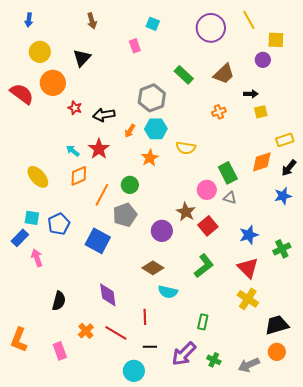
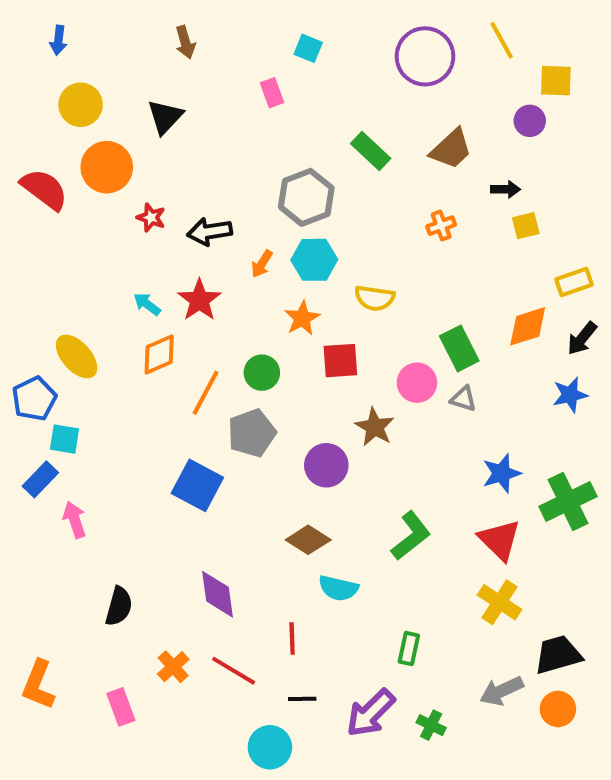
blue pentagon: (59, 224) -> (34, 399), moved
red square: (208, 226) -> (340, 361), moved, turned 36
green cross: (282, 249) -> (568, 502), size x1.5
gray arrow: (249, 365) -> (502, 691), moved

